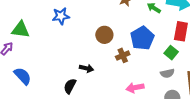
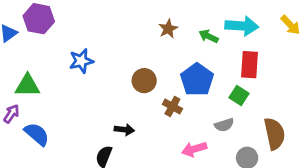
brown cross: (123, 55) -> (172, 106), turned -32
gray semicircle: (167, 73) -> (224, 125), moved
blue semicircle: (23, 76) -> (37, 134), moved

